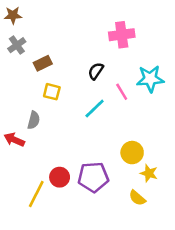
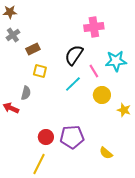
black semicircle: (96, 71) -> (74, 55), size x1.5
yellow circle: (132, 153) -> (102, 95), moved
yellow star: (149, 173) -> (124, 110), moved
yellow line: (36, 194) -> (39, 164), moved

